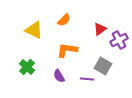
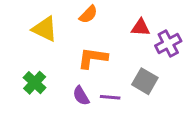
red triangle: (100, 29) -> (141, 27), turned 40
purple line: (87, 79) -> (110, 97), moved

